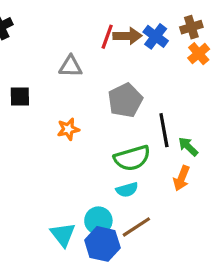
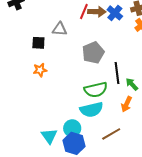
black square: (20, 97) -> (38, 43), moved
orange star: (68, 129) -> (40, 70), moved
cyan semicircle: (127, 190) -> (91, 110), size x1.6
brown line: (136, 227) -> (111, 134), moved

